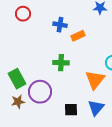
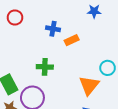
green cross: (61, 63) -> (45, 67), moved

